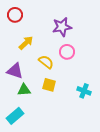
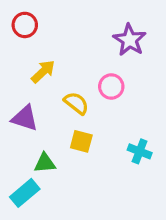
purple star: (62, 27) -> (130, 40), moved, turned -30
green triangle: (24, 90) -> (45, 163), moved

